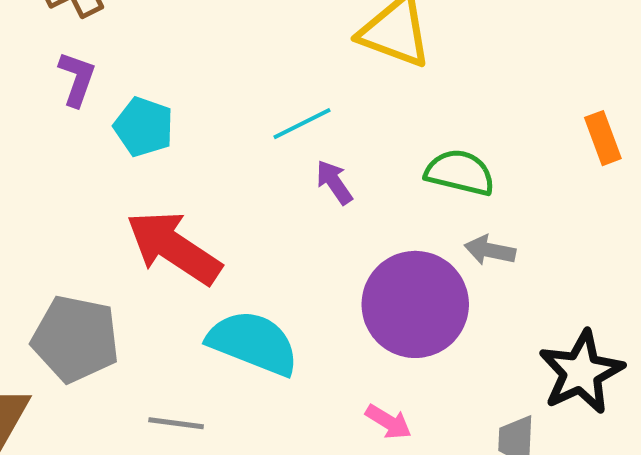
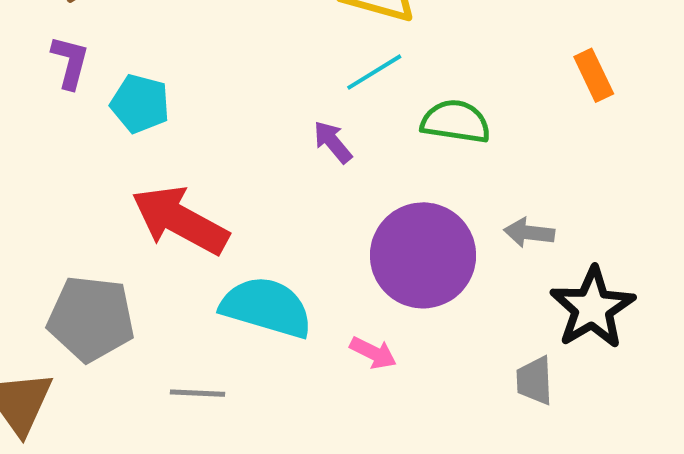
cyan line: (302, 124) -> (374, 72), moved
gray arrow: (490, 250) -> (529, 233), moved
pink arrow: (388, 422) -> (373, 353), moved

